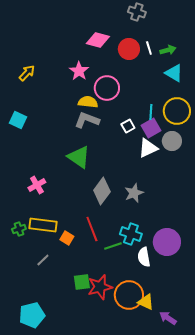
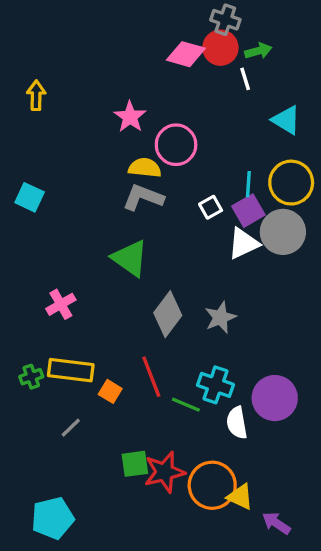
pink diamond: (98, 40) -> (186, 54), moved
red circle: (129, 49) -> (220, 48), moved
green arrow: (168, 50) -> (258, 51), moved
yellow arrow: (27, 73) -> (36, 95), moved, turned -42
gray circle: (172, 141) -> (283, 232), size x1.4
green line: (113, 246) -> (186, 405), turned 42

